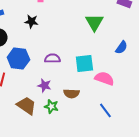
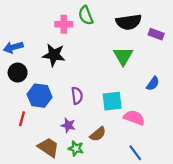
black star: (31, 21) -> (54, 55), size x1.5
purple semicircle: (52, 58) -> (77, 96), turned 84
brown semicircle: (71, 93) -> (98, 134), turned -42

